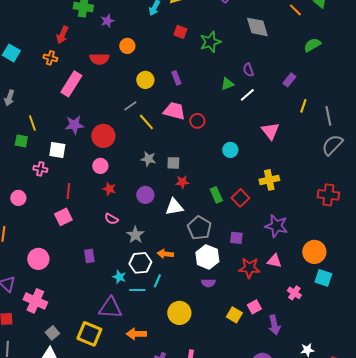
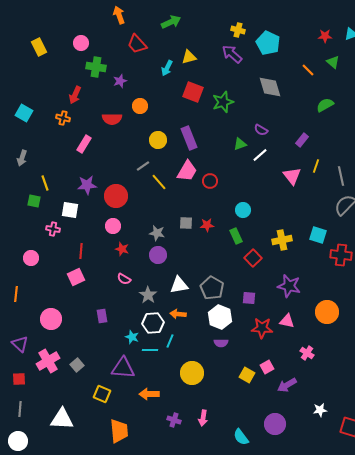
red square: (180, 32) -> (193, 92), size x1.5
purple semicircle: (248, 70) -> (261, 130), turned -40
purple rectangle: (176, 78) -> (189, 138), size x1.6
pink rectangle: (71, 84) -> (84, 144), size x0.7
pink trapezoid: (174, 111) -> (187, 171), turned 105
pink triangle: (270, 131) -> (292, 176), moved
gray star: (148, 159) -> (157, 233), moved
red star: (182, 182) -> (207, 225), moved
green rectangle: (216, 195) -> (236, 236), moved
white triangle: (174, 207) -> (179, 285), moved
cyan square: (323, 278) -> (318, 235), moved
pink cross: (35, 301) -> (48, 361), turned 35
purple arrow: (274, 325) -> (287, 385), turned 72
gray square: (52, 333) -> (77, 365), moved
yellow square: (89, 334) -> (102, 394), size x0.7

